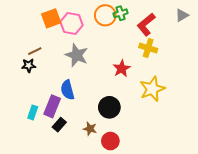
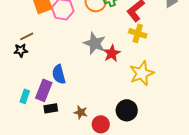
gray star: (77, 55) -> (95, 43), moved
black circle: (109, 107) -> (127, 110), moved
black rectangle: (59, 125) -> (51, 108), turned 40

